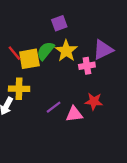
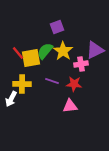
red star: (94, 101) -> (74, 84), moved
purple line: (54, 107) -> (52, 81), moved, turned 56

